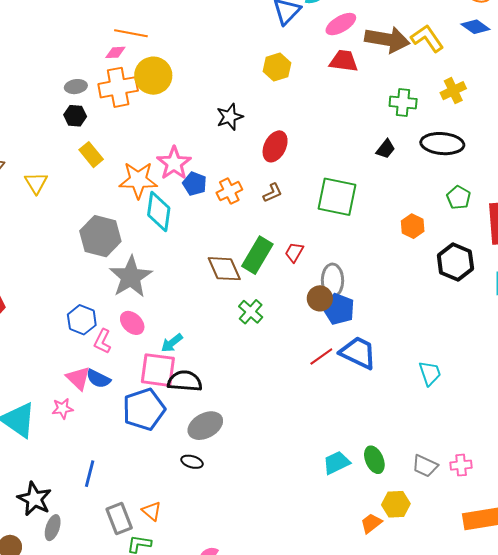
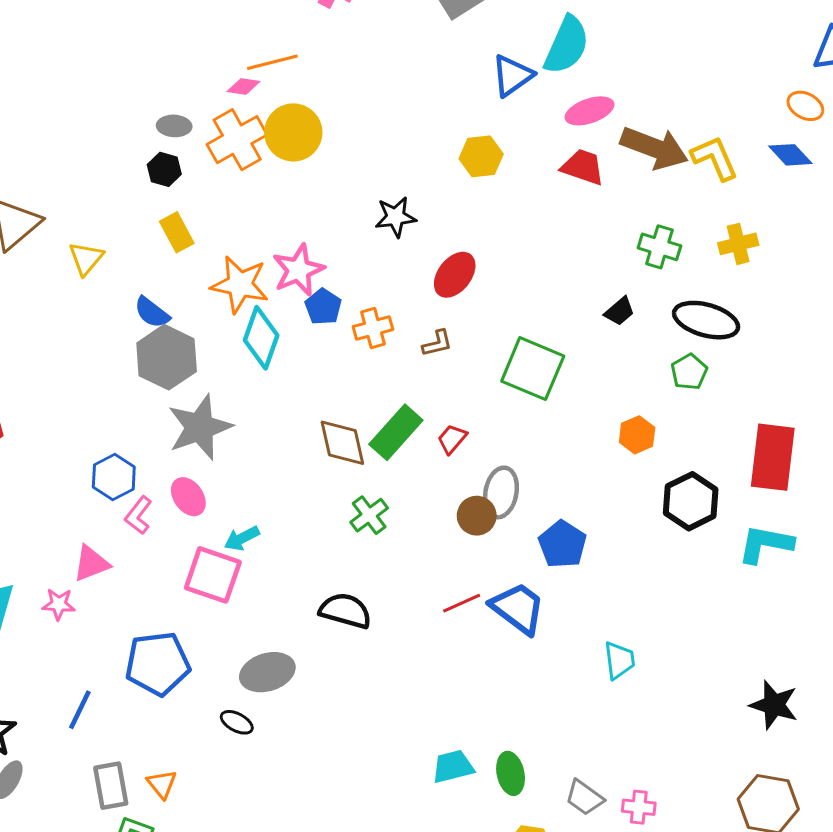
orange line: (131, 33) -> (272, 62), turned -36
orange cross: (118, 87) -> (237, 140), turned -30
green pentagon: (459, 198) -> (689, 372), moved
blue pentagon: (339, 309) -> (562, 544), moved
pink triangle: (78, 378) -> (91, 563), turned 44
blue semicircle: (98, 379) -> (152, 312), moved
black semicircle: (185, 381) -> (345, 611), moved
blue pentagon: (144, 409) -> (158, 664), moved

